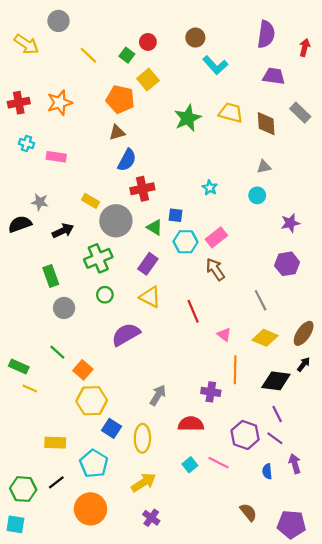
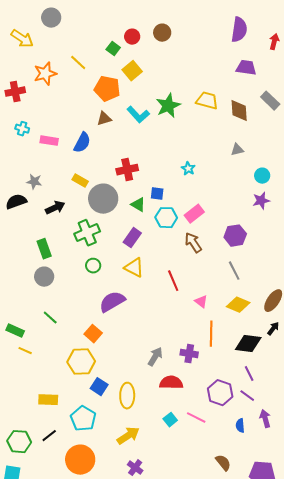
brown circle: (195, 38) -> (162, 33), moved
yellow line: (88, 55) -> (78, 63), moved
cyan L-shape: (215, 65) -> (138, 115), moved
orange star: (60, 103) -> (45, 74), moved
blue semicircle: (127, 160) -> (82, 143), moved
cyan circle: (257, 195) -> (262, 176), moved
purple hexagon: (287, 264) -> (235, 236), moved
gray circle: (64, 308) -> (44, 277), moved
orange square: (83, 370) -> (93, 334), moved
gray arrow: (158, 395) -> (155, 357), moved

